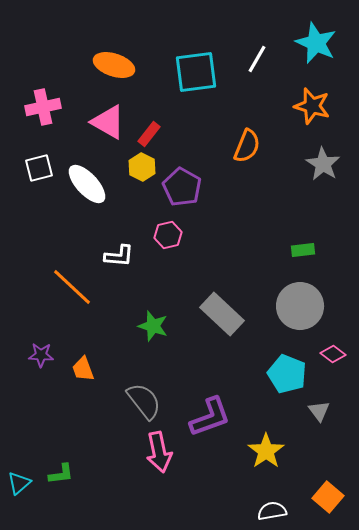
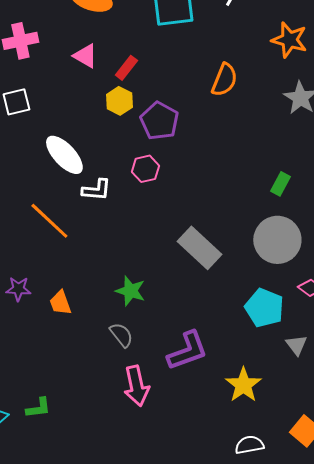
pink triangle: (108, 122) -> (85, 56), size x0.7
white ellipse: (87, 184) -> (64, 155), moved
green rectangle: (303, 250) -> (280, 184), turned -55
green star: (153, 326) -> (130, 291), moved
gray semicircle: (144, 401) -> (121, 335), size x0.7

